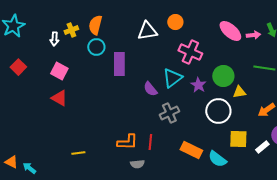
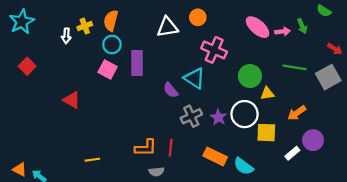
pink square: (59, 71) -> (108, 69), moved
cyan triangle: (172, 78) -> (195, 78), turned -50
purple star: (198, 85) -> (218, 117), moved
yellow square: (238, 139) -> (266, 133), moved

